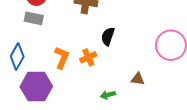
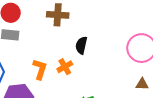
brown triangle: (138, 79) -> (142, 84), moved

